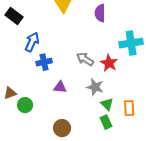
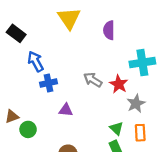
blue arrow: (32, 42) -> (36, 61), turned -54
gray star: (95, 87) -> (136, 104), moved, turned 30

